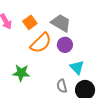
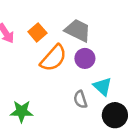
green star: (21, 73) -> (22, 111), moved
gray semicircle: (62, 86) -> (80, 99), moved

